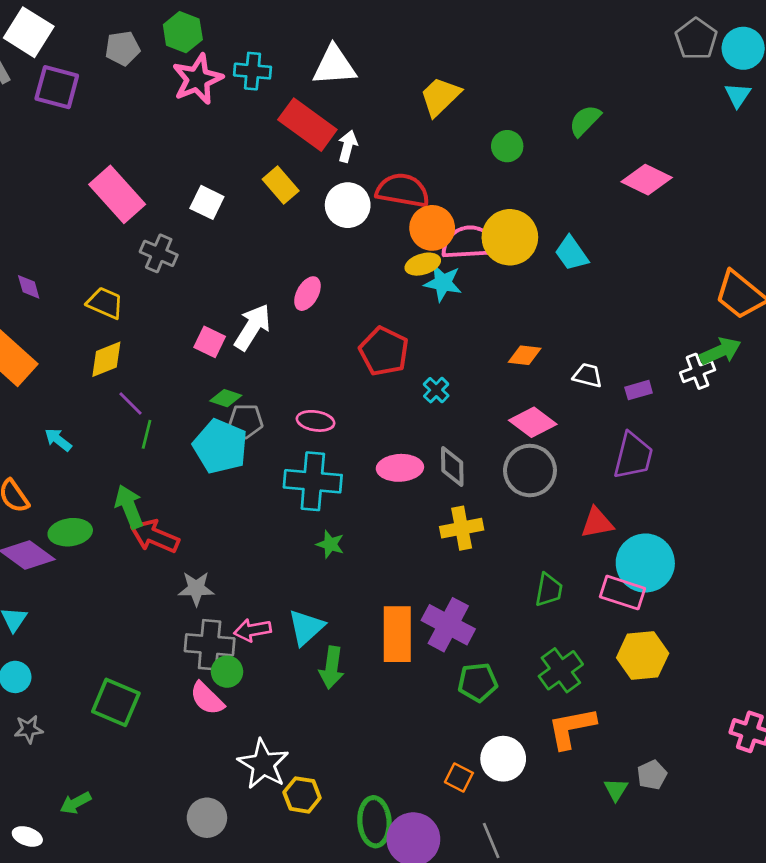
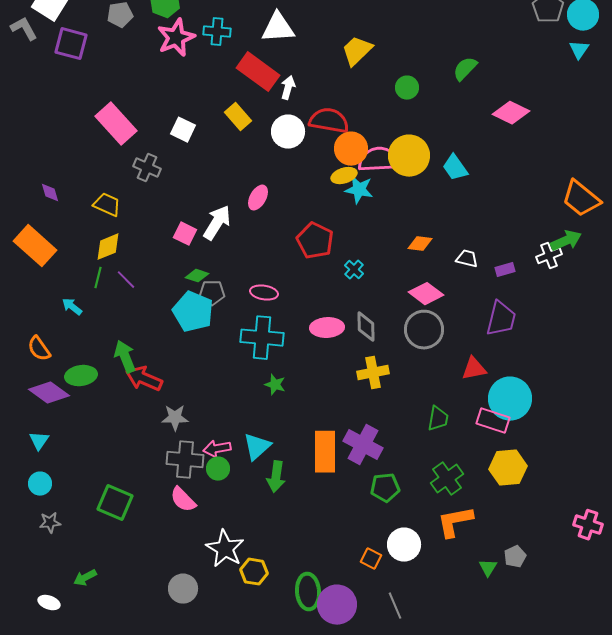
green line: (147, 434) -> (98, 278), moved
green circle: (227, 672) -> (218, 469), moved

